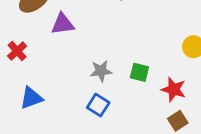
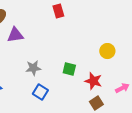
gray star: (101, 71) -> (33, 68), moved

